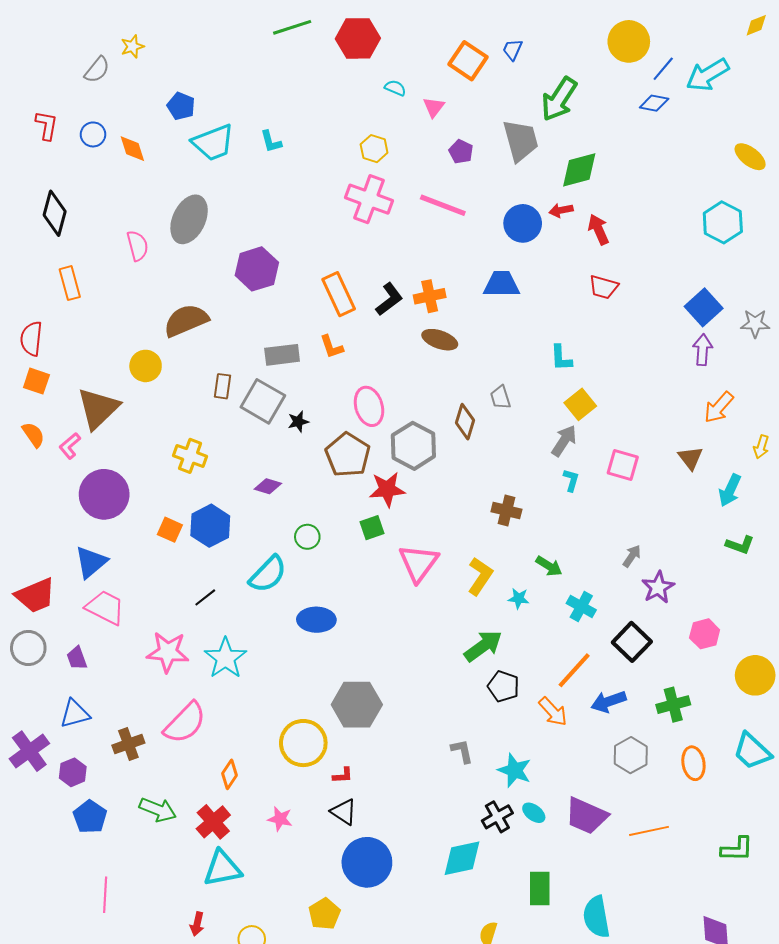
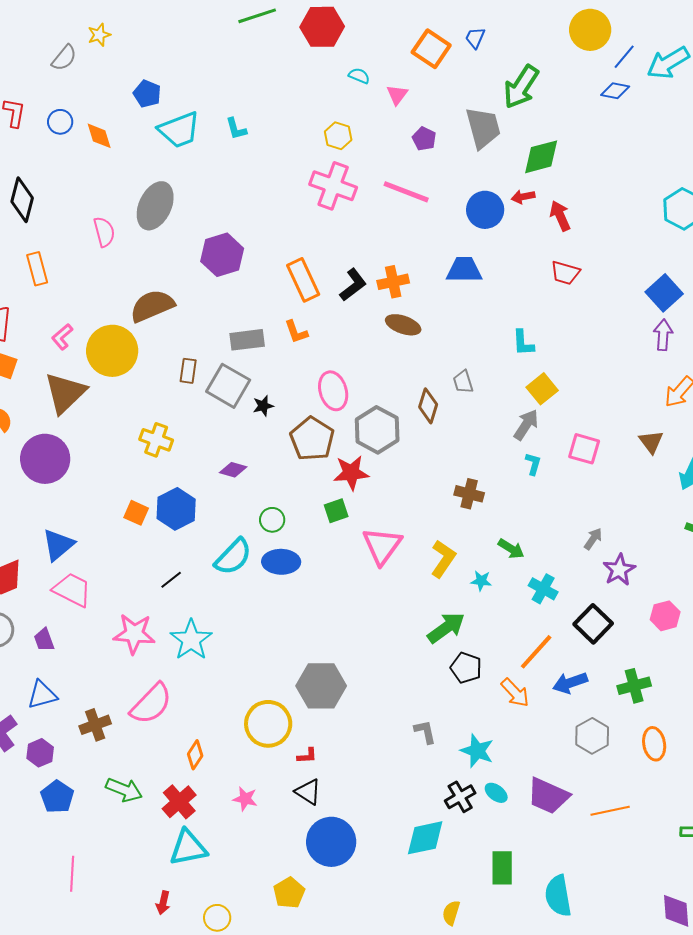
yellow circle: (146, 366) -> (112, 351), size x1.6
pink L-shape: (70, 446) -> (62, 337), moved
purple circle: (104, 494) -> (45, 459), moved
blue ellipse: (316, 620) -> (281, 562), moved

